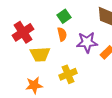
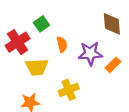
green square: (64, 16) -> (41, 24), moved

